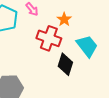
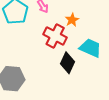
cyan trapezoid: (87, 46) -> (90, 48), turned -35

